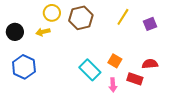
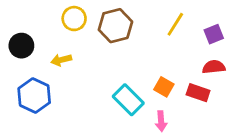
yellow arrow: (43, 32) -> (61, 60), moved
red semicircle: (150, 64) -> (214, 67), moved
red rectangle: (135, 79) -> (198, 93), moved

